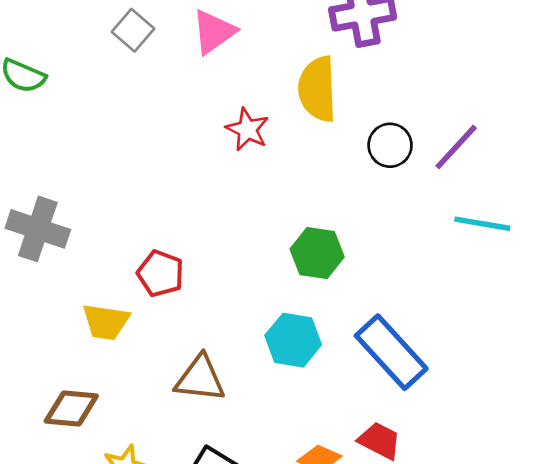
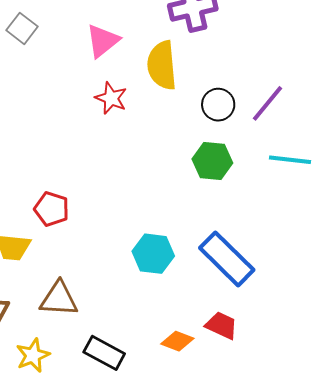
pink triangle: (214, 32) -> (103, 41), moved
green hexagon: (317, 253) -> (212, 161), moved
brown triangle: (200, 379) -> (59, 299), moved

